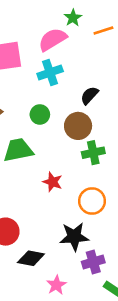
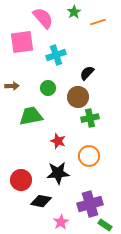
pink semicircle: (53, 39) -> (43, 18), moved, turned 80
black star: (74, 237) -> (58, 173), moved
purple cross: (93, 262) -> (90, 204), size x1.4

